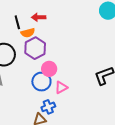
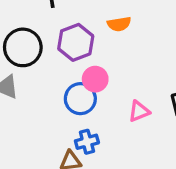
orange semicircle: (28, 33) -> (119, 24), moved
pink triangle: (61, 87) -> (139, 111), moved

